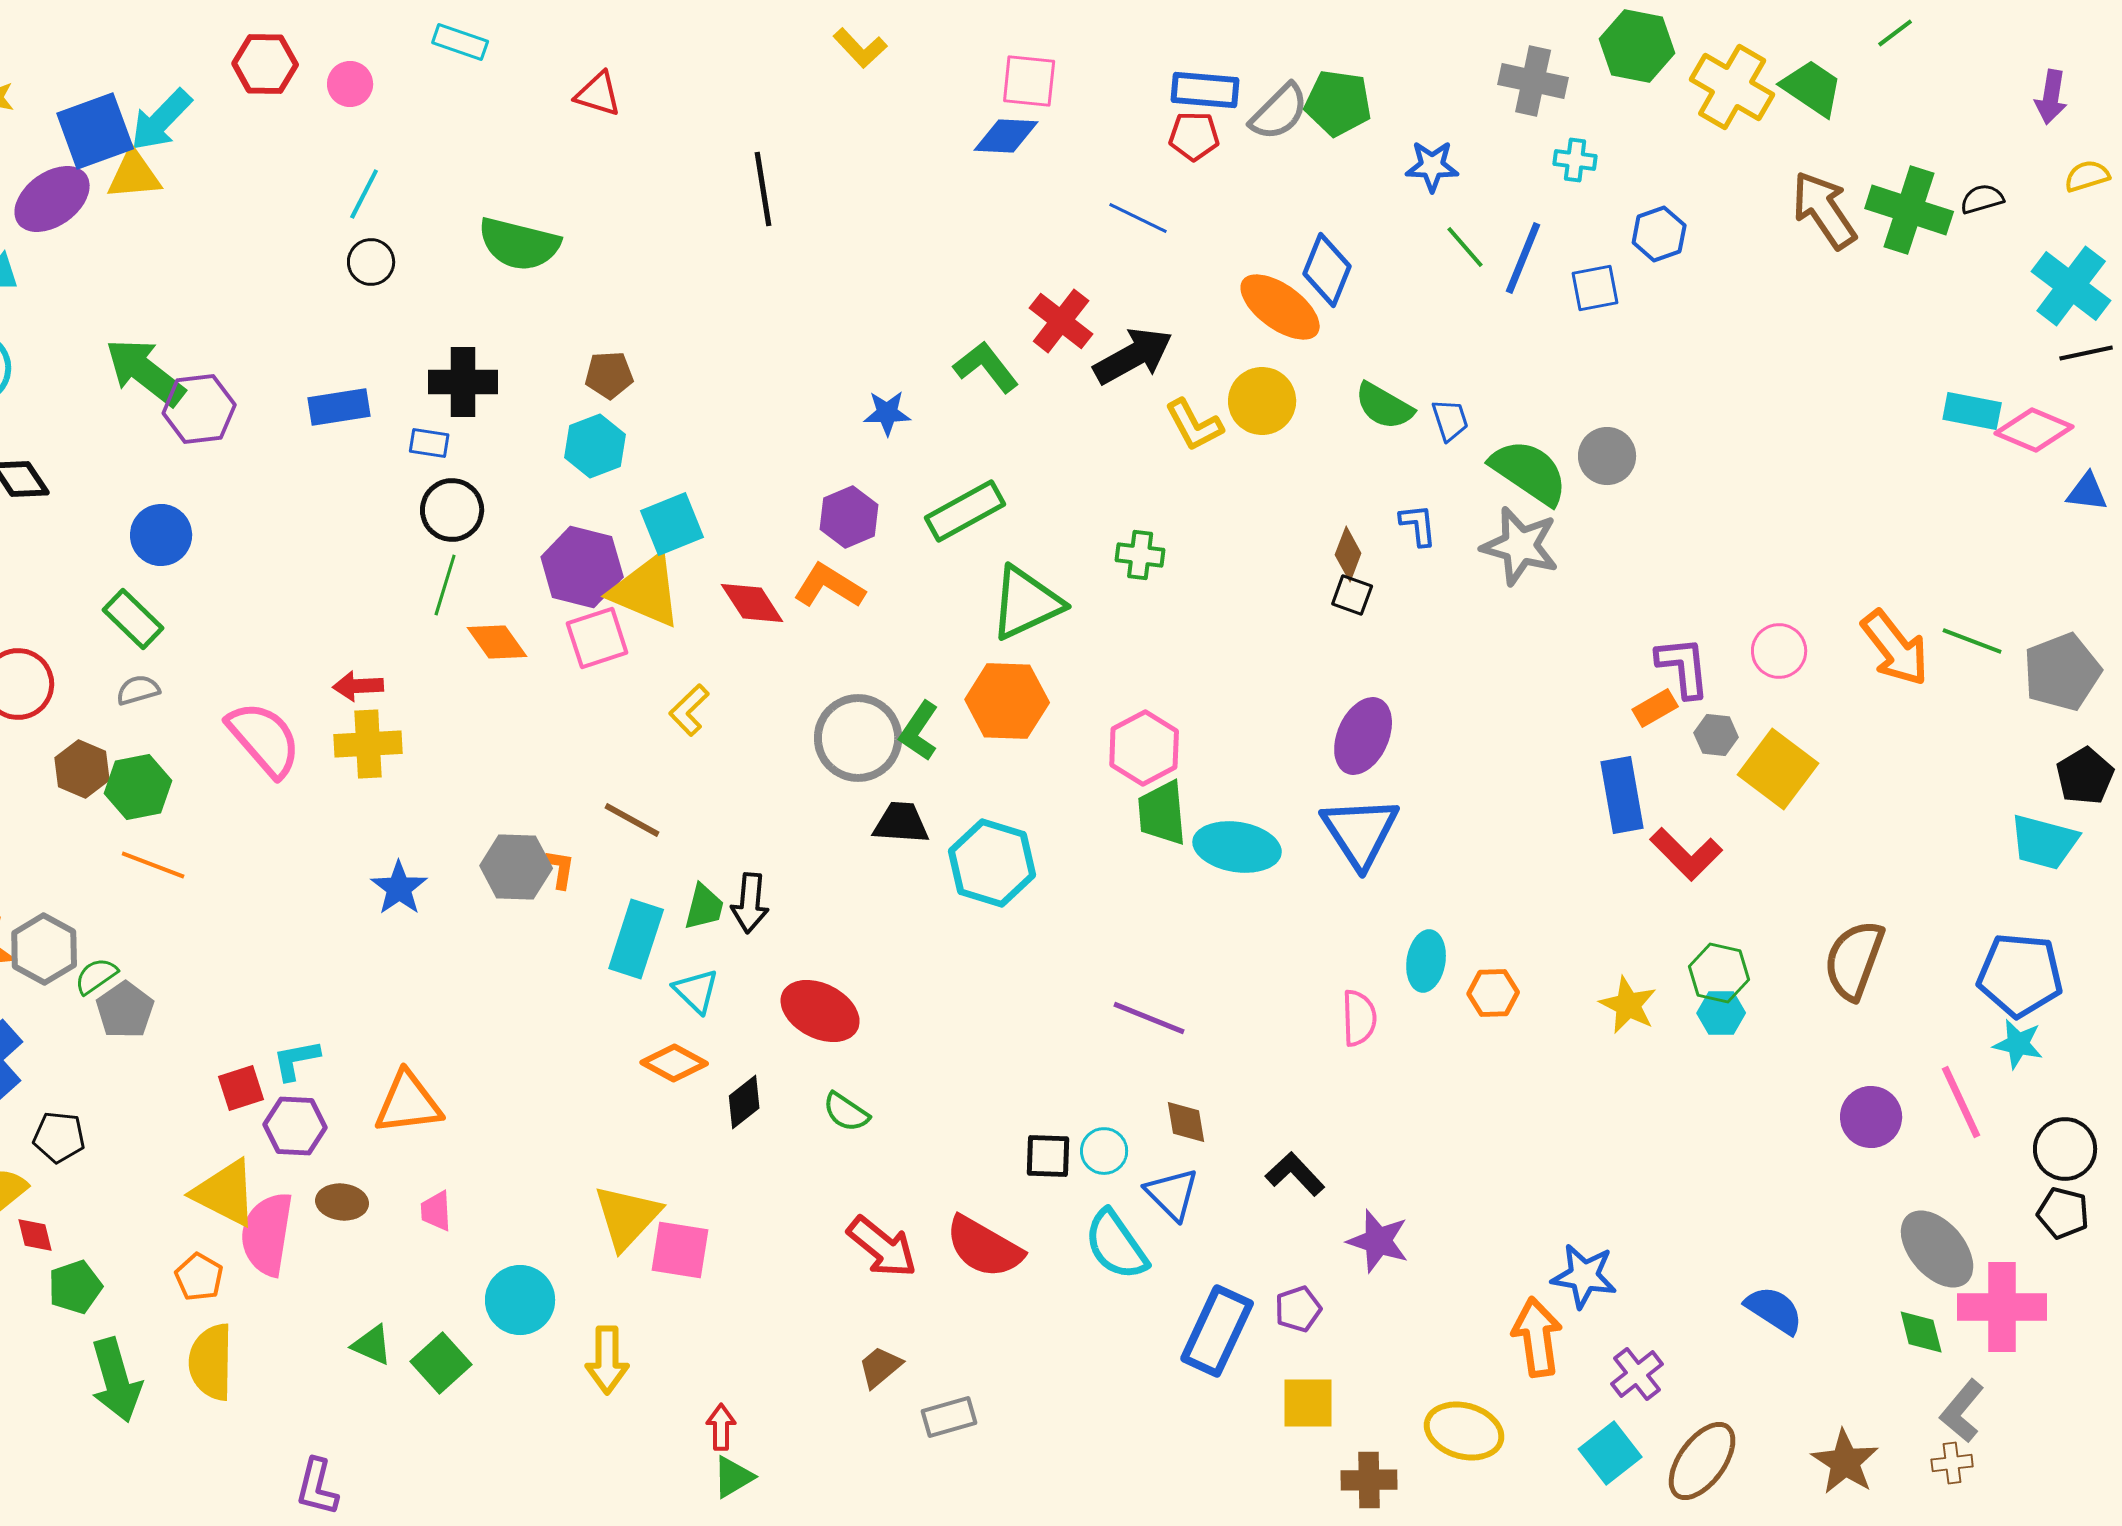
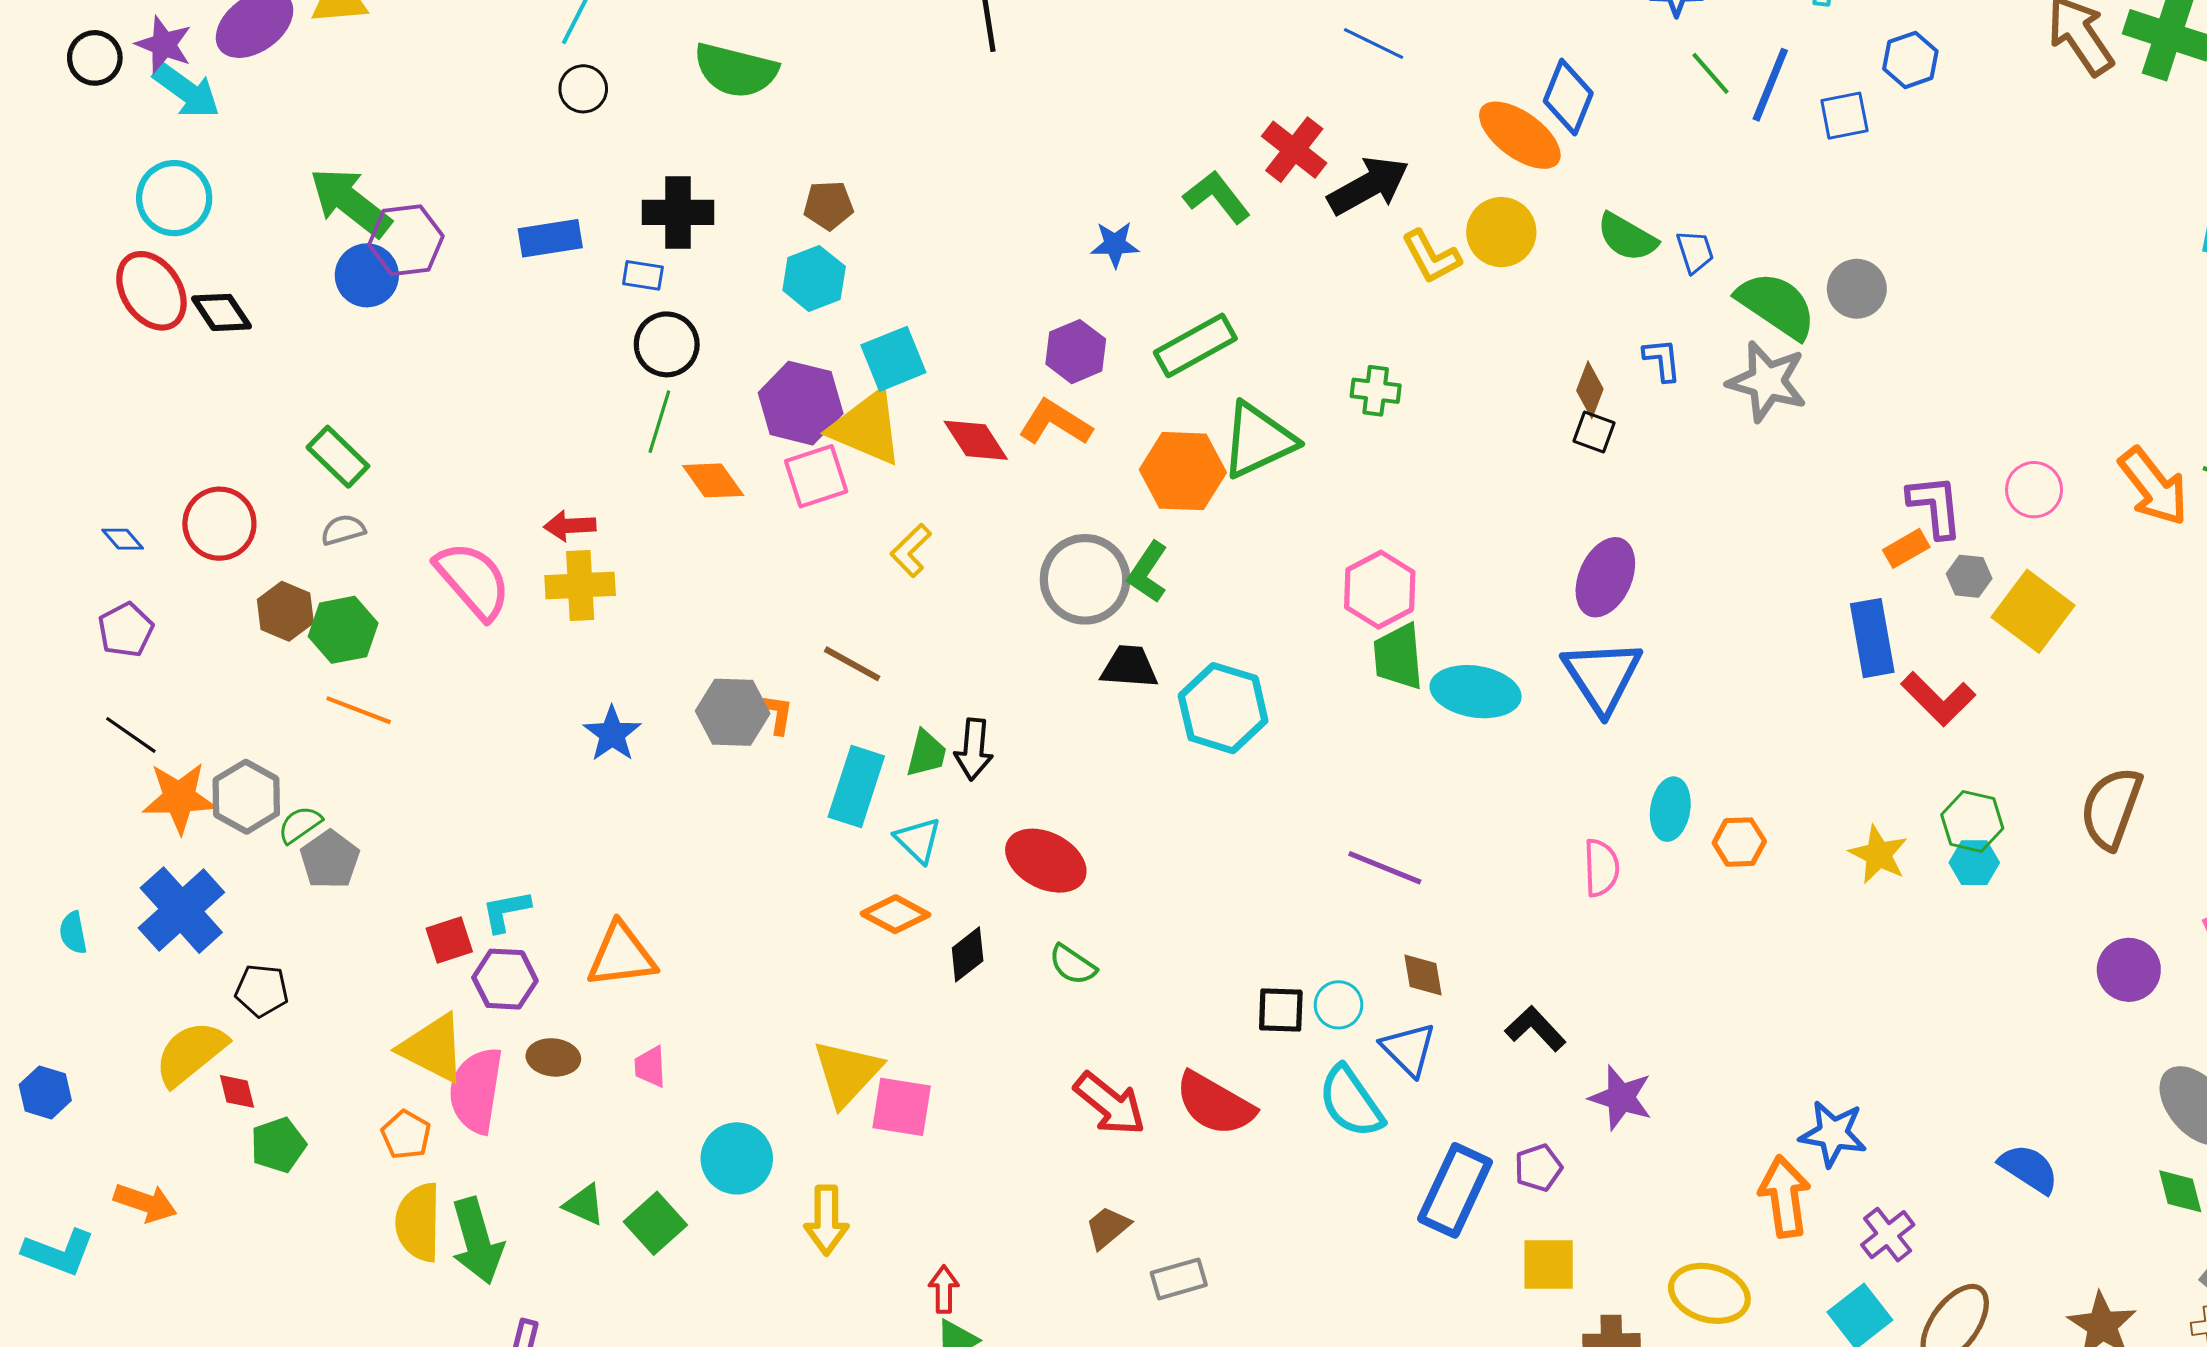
blue circle: (161, 535) -> (367, 275), moved
orange hexagon: (1007, 701) -> (1183, 471), moved
green arrow: (116, 1380) -> (477, 1241), moved

